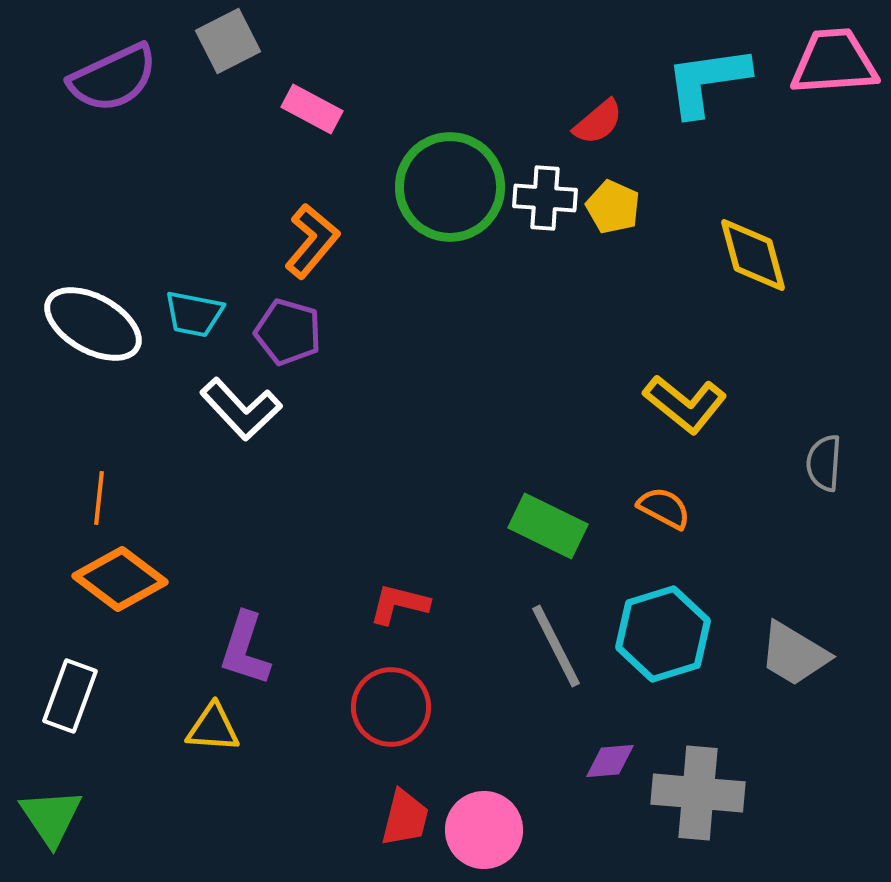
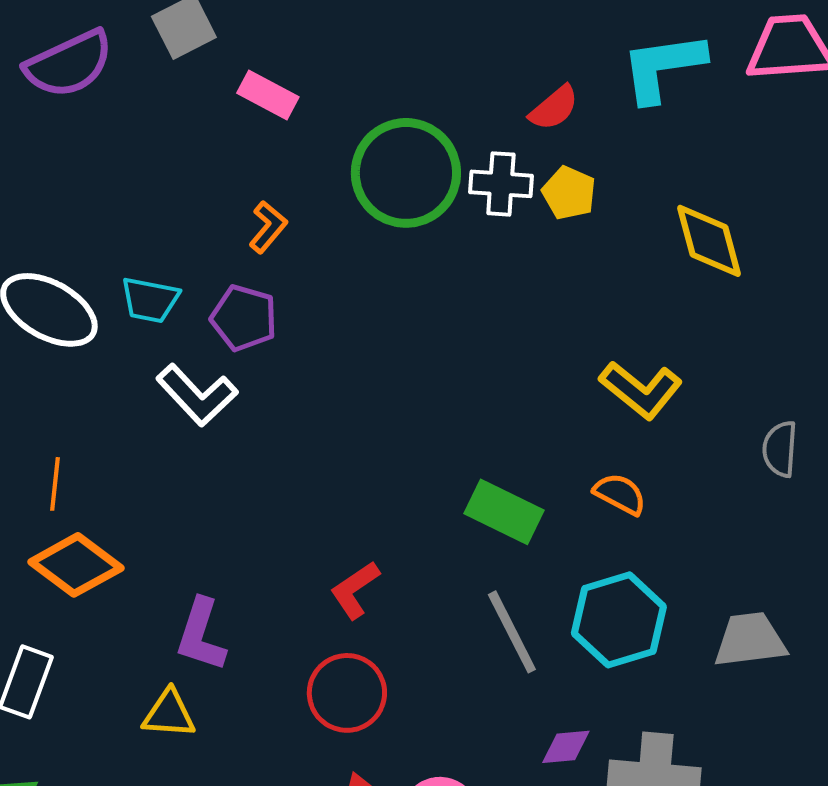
orange L-shape: (312, 241) -> (268, 227), size x0.7
red L-shape: (399, 604) -> (355, 590), turned -48
gray trapezoid: (794, 654) -> (750, 640), turned 142

